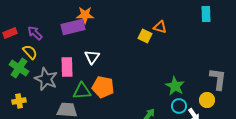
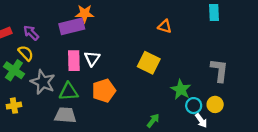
yellow square: (145, 36) -> (149, 63), moved, size x1.5
pink rectangle: (67, 67) -> (74, 61), moved
gray L-shape: (218, 79) -> (219, 70), moved
orange pentagon: (103, 87) -> (104, 91), turned -30
green triangle: (82, 91) -> (69, 92), moved
cyan circle: (179, 106) -> (194, 106), moved

